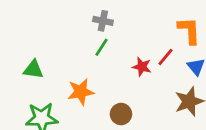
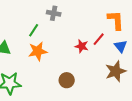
green line: (102, 47) -> (34, 30), moved
orange star: (81, 92) -> (38, 51), moved

